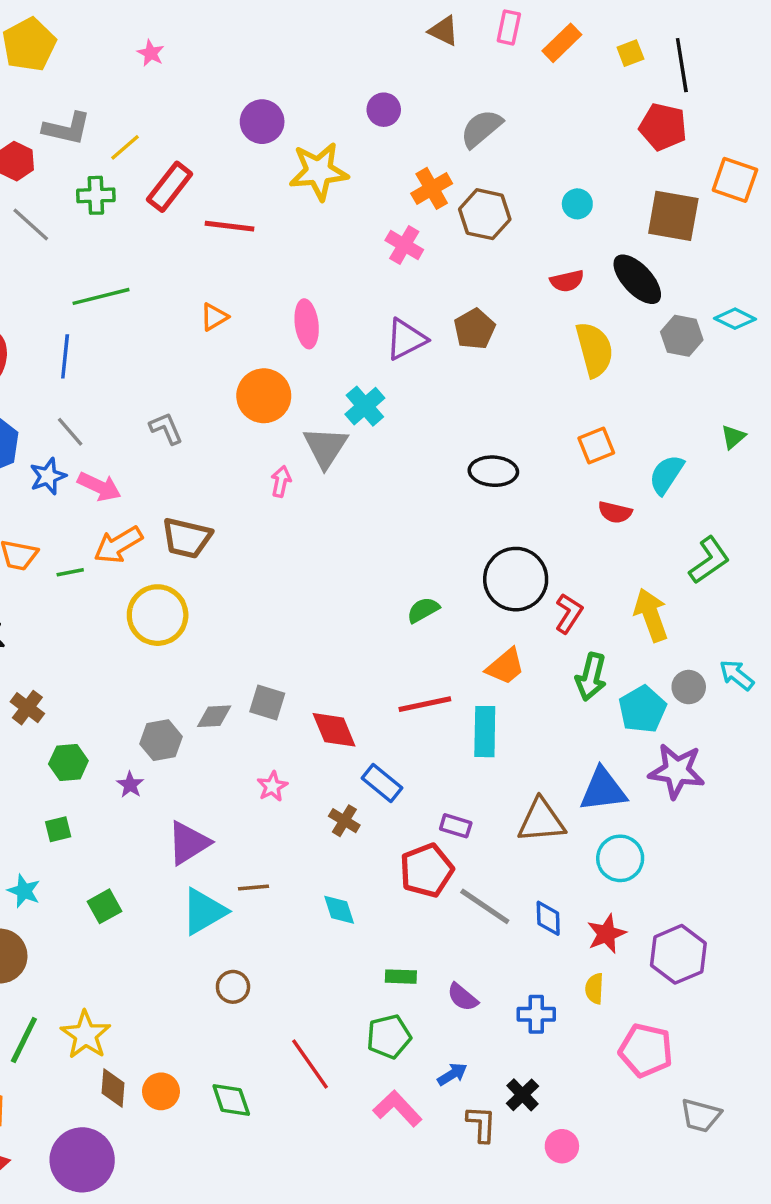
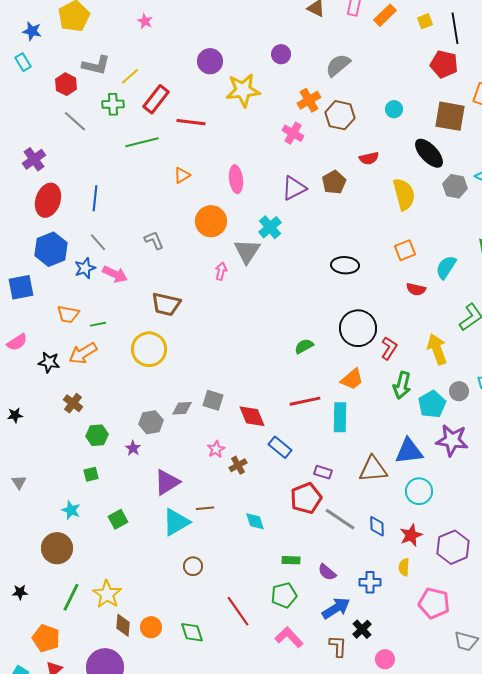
red semicircle: (567, 281) -> (369, 158), moved
green line: (101, 296) -> (142, 142), moved
orange arrow: (118, 545) -> (83, 353), moved
brown cross: (344, 821) -> (238, 465), moved, turned 30
blue arrow: (452, 1074) -> (336, 608), moved, size x1.6

